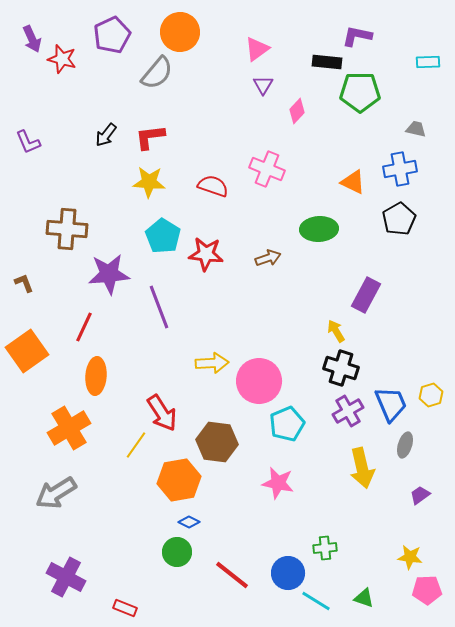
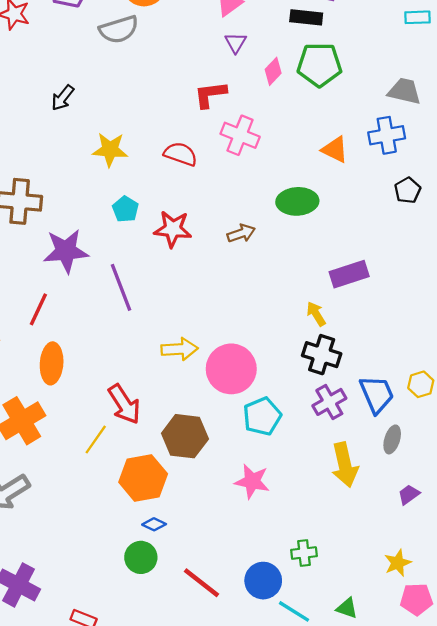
gray semicircle: (157, 73) -> (119, 29), turned 33
green pentagon: (360, 92) -> (319, 65), moved
gray trapezoid: (416, 129) -> (404, 91), size x1.5
red L-shape: (150, 137) -> (210, 94), moved
black pentagon: (399, 219) -> (408, 190), moved, size x0.7
cyan pentagon: (163, 236) -> (125, 209), size x0.7
purple rectangle: (366, 295) -> (349, 274), turned 44
yellow star: (410, 557) -> (398, 563), turned -30

